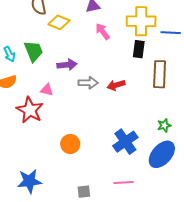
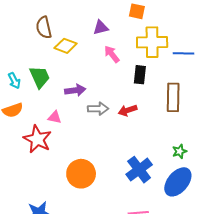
black rectangle: (139, 49) -> (140, 75), moved
orange circle: (70, 144) -> (81, 174), size x1.4

